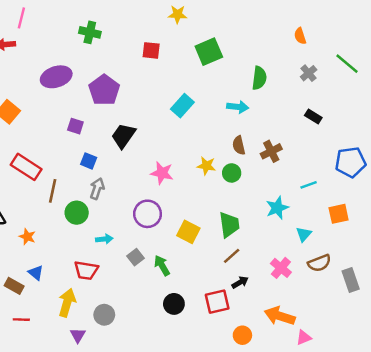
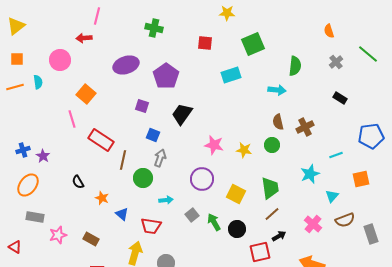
cyan rectangle: (182, 106) -> (231, 75), moved, turned 30
yellow star: (206, 166) -> (244, 150), moved
blue triangle: (36, 273) -> (122, 214), moved
black circle: (174, 304) -> (237, 229), moved

